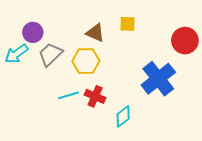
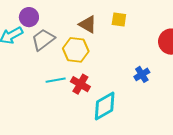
blue cross: (158, 79) -> (142, 74), size x0.5
cyan diamond: (123, 116) -> (105, 106), size x1.4

